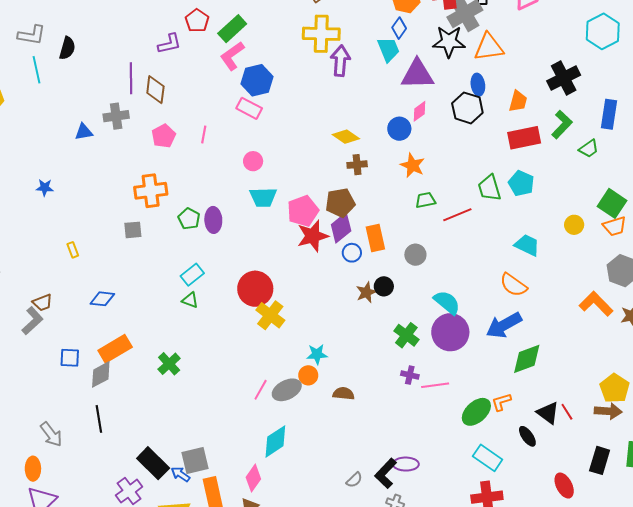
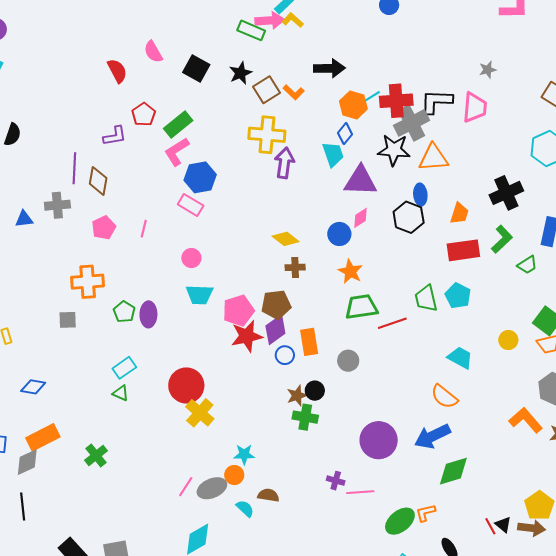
green trapezoid: (425, 200) -> (361, 307), size x1.6
cyan semicircle: (447, 302) -> (245, 508), moved, size x0.7
green cross: (406, 335) -> (305, 417), moved, turned -30
black triangle: (548, 413) -> (503, 525), moved, size x0.7

